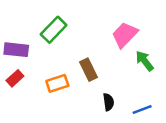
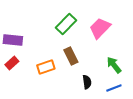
green rectangle: (54, 30) -> (66, 24), moved
green arrow: (145, 61) -> (114, 65), moved

